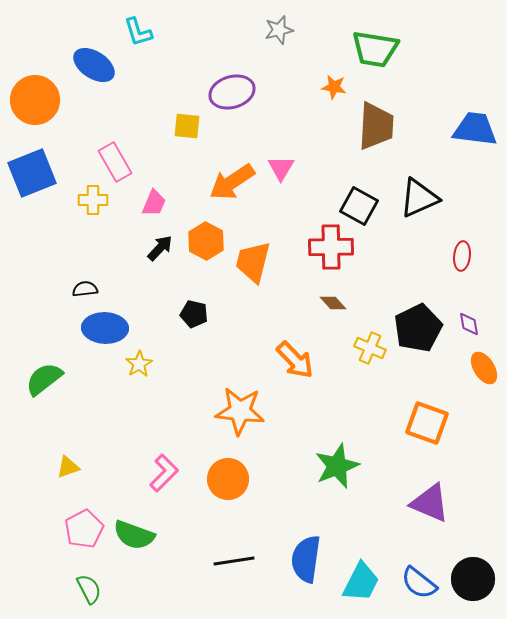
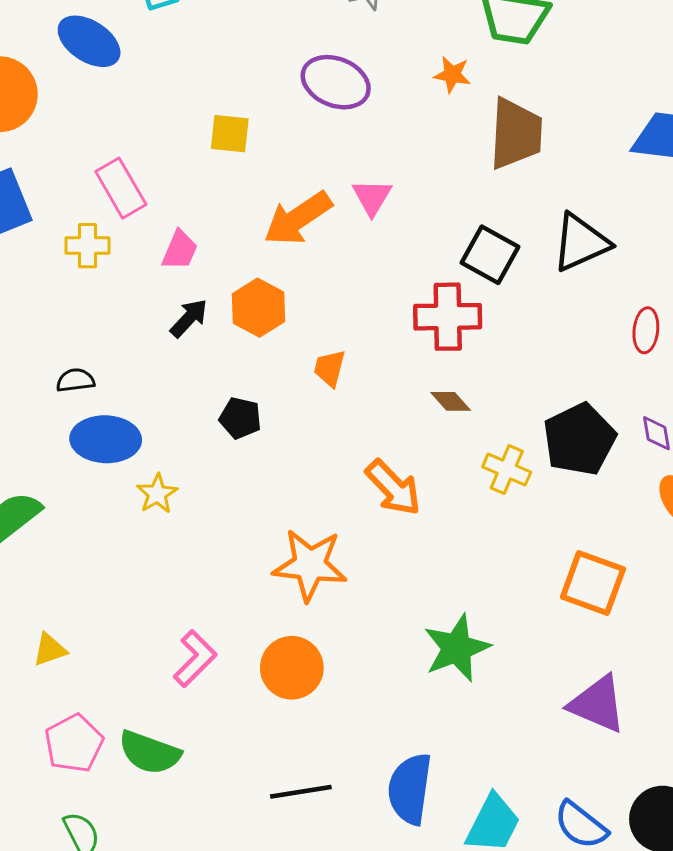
purple ellipse: (232, 92) -> (336, 82), moved, turned 39
orange trapezoid: (253, 262) -> (330, 368), moved, size x0.6

